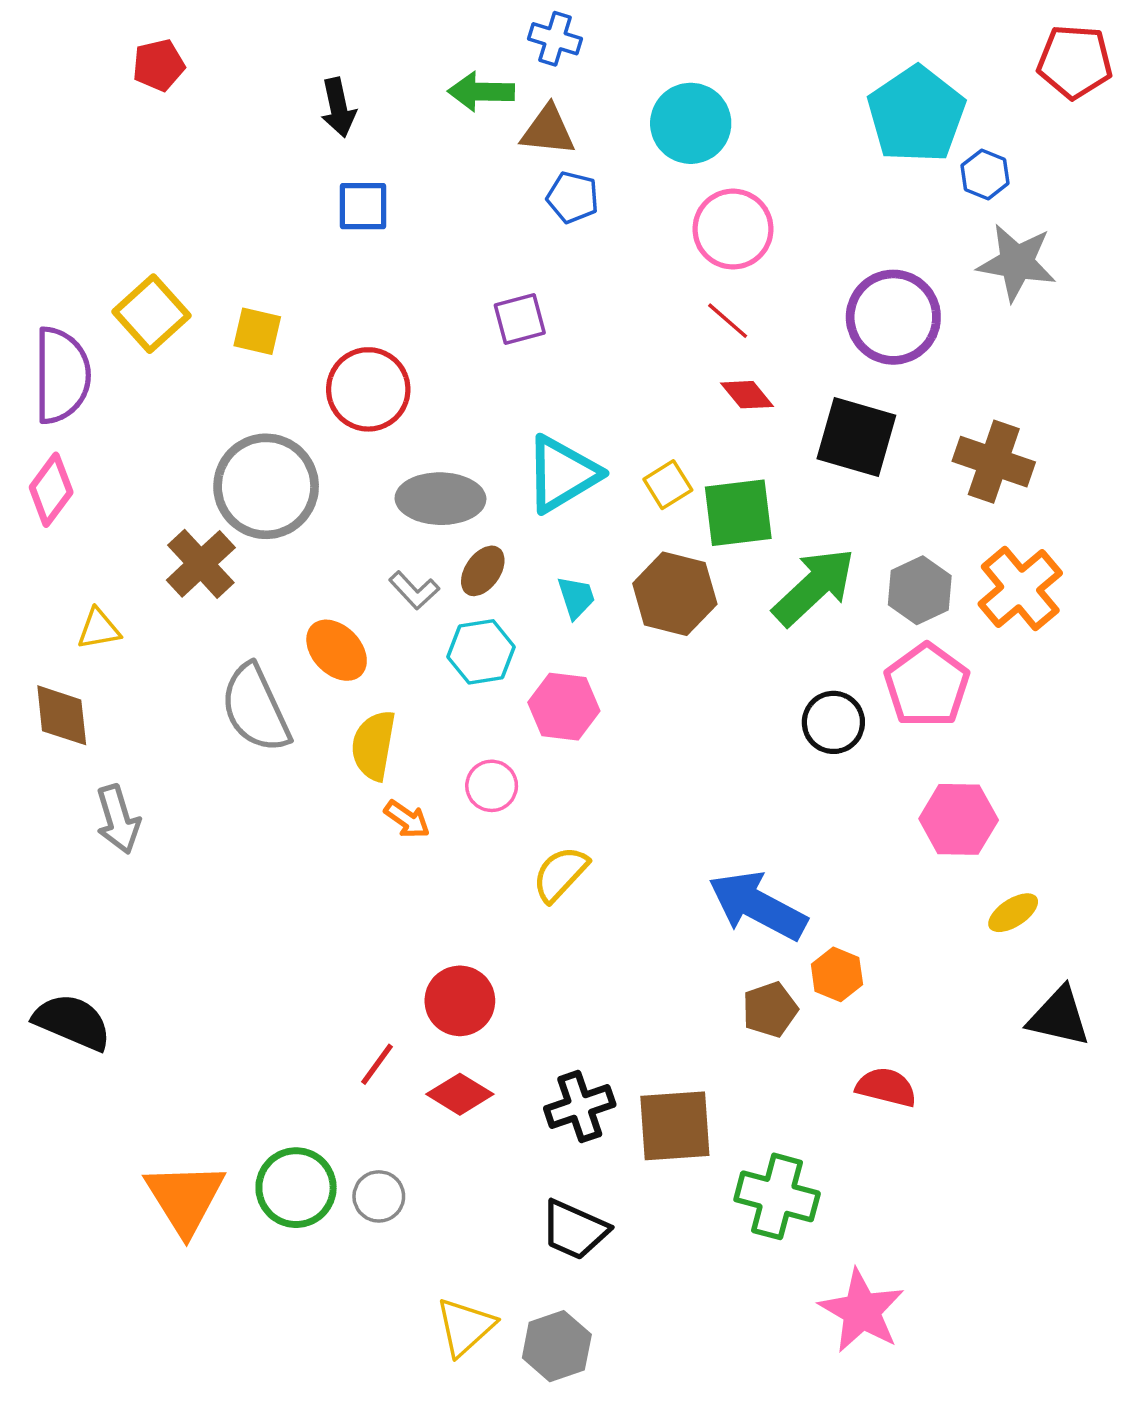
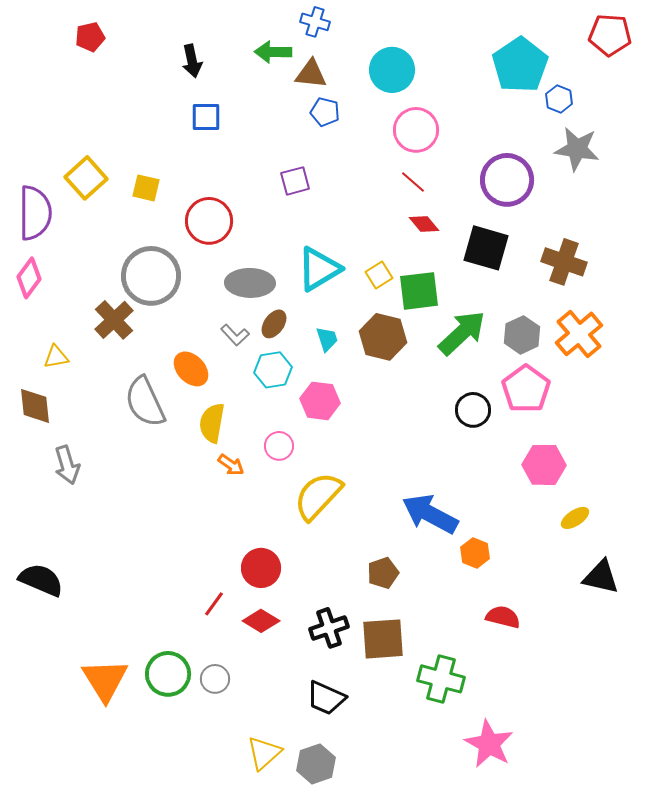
yellow semicircle: (560, 874) -> (318, 496), size x1.5
brown pentagon: (770, 1010) -> (383, 573), moved

